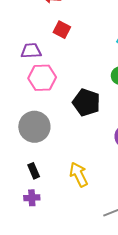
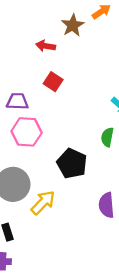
yellow arrow: (79, 175) -> (43, 203), moved, turned 65

